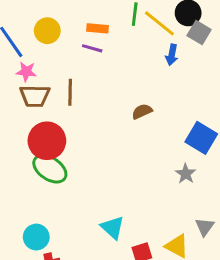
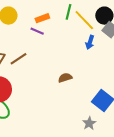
orange rectangle: (98, 28) -> (42, 18), turned -32
brown line: (70, 92) -> (19, 59), turned 48

